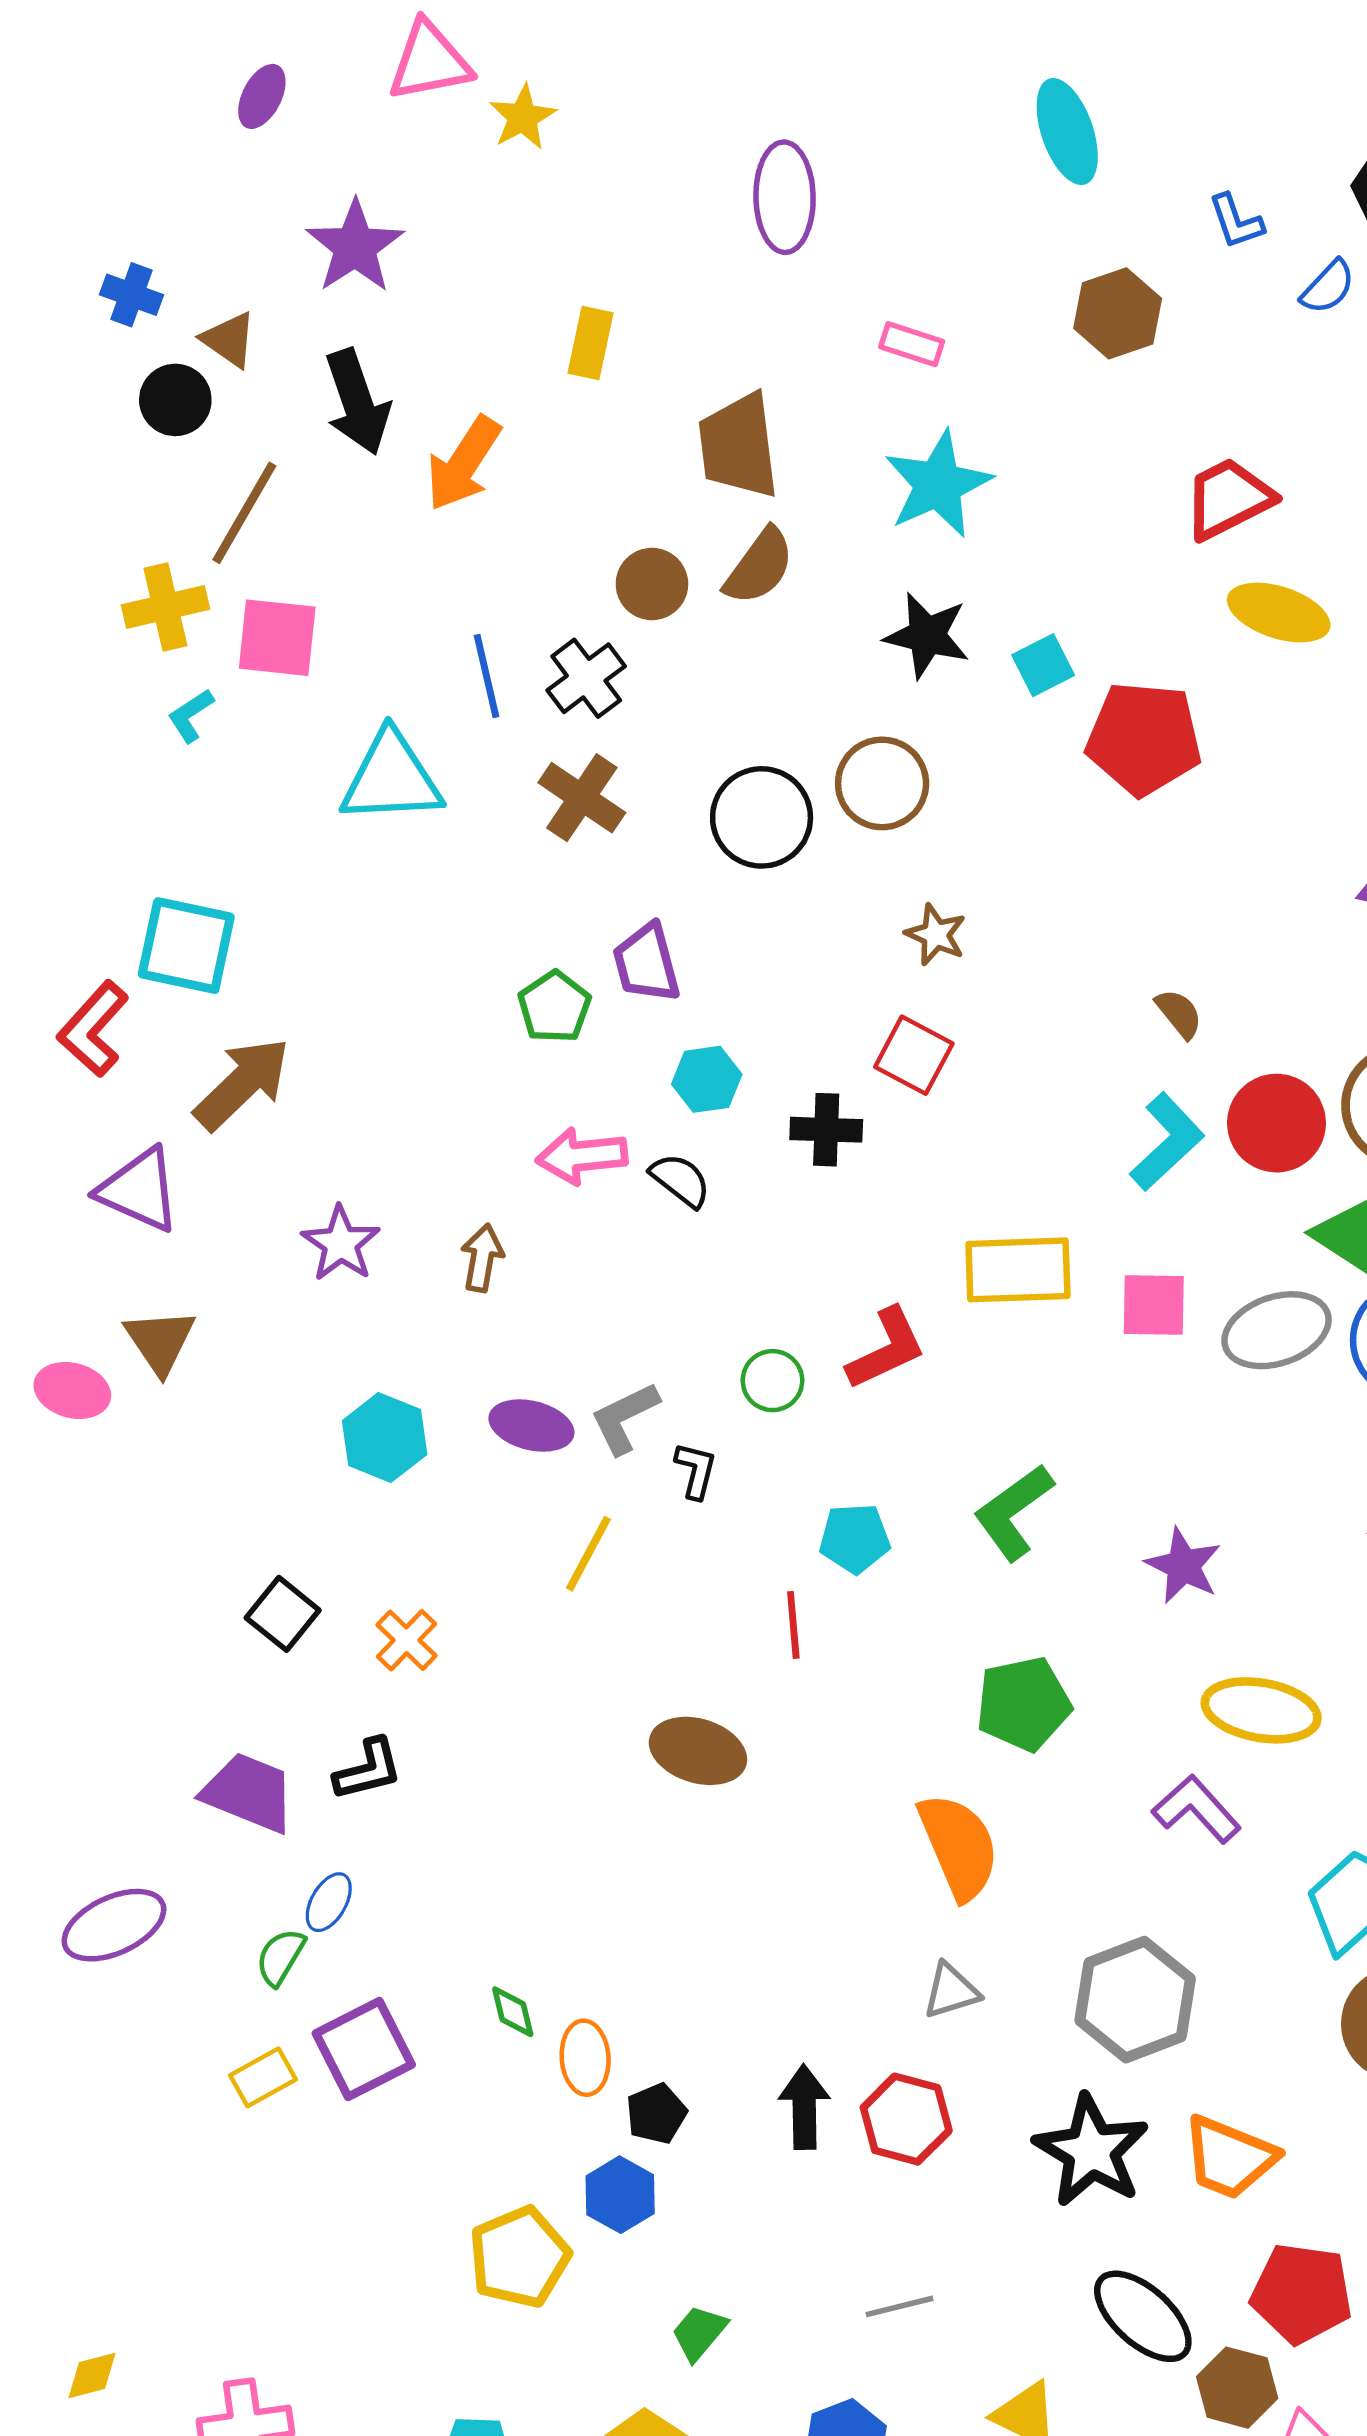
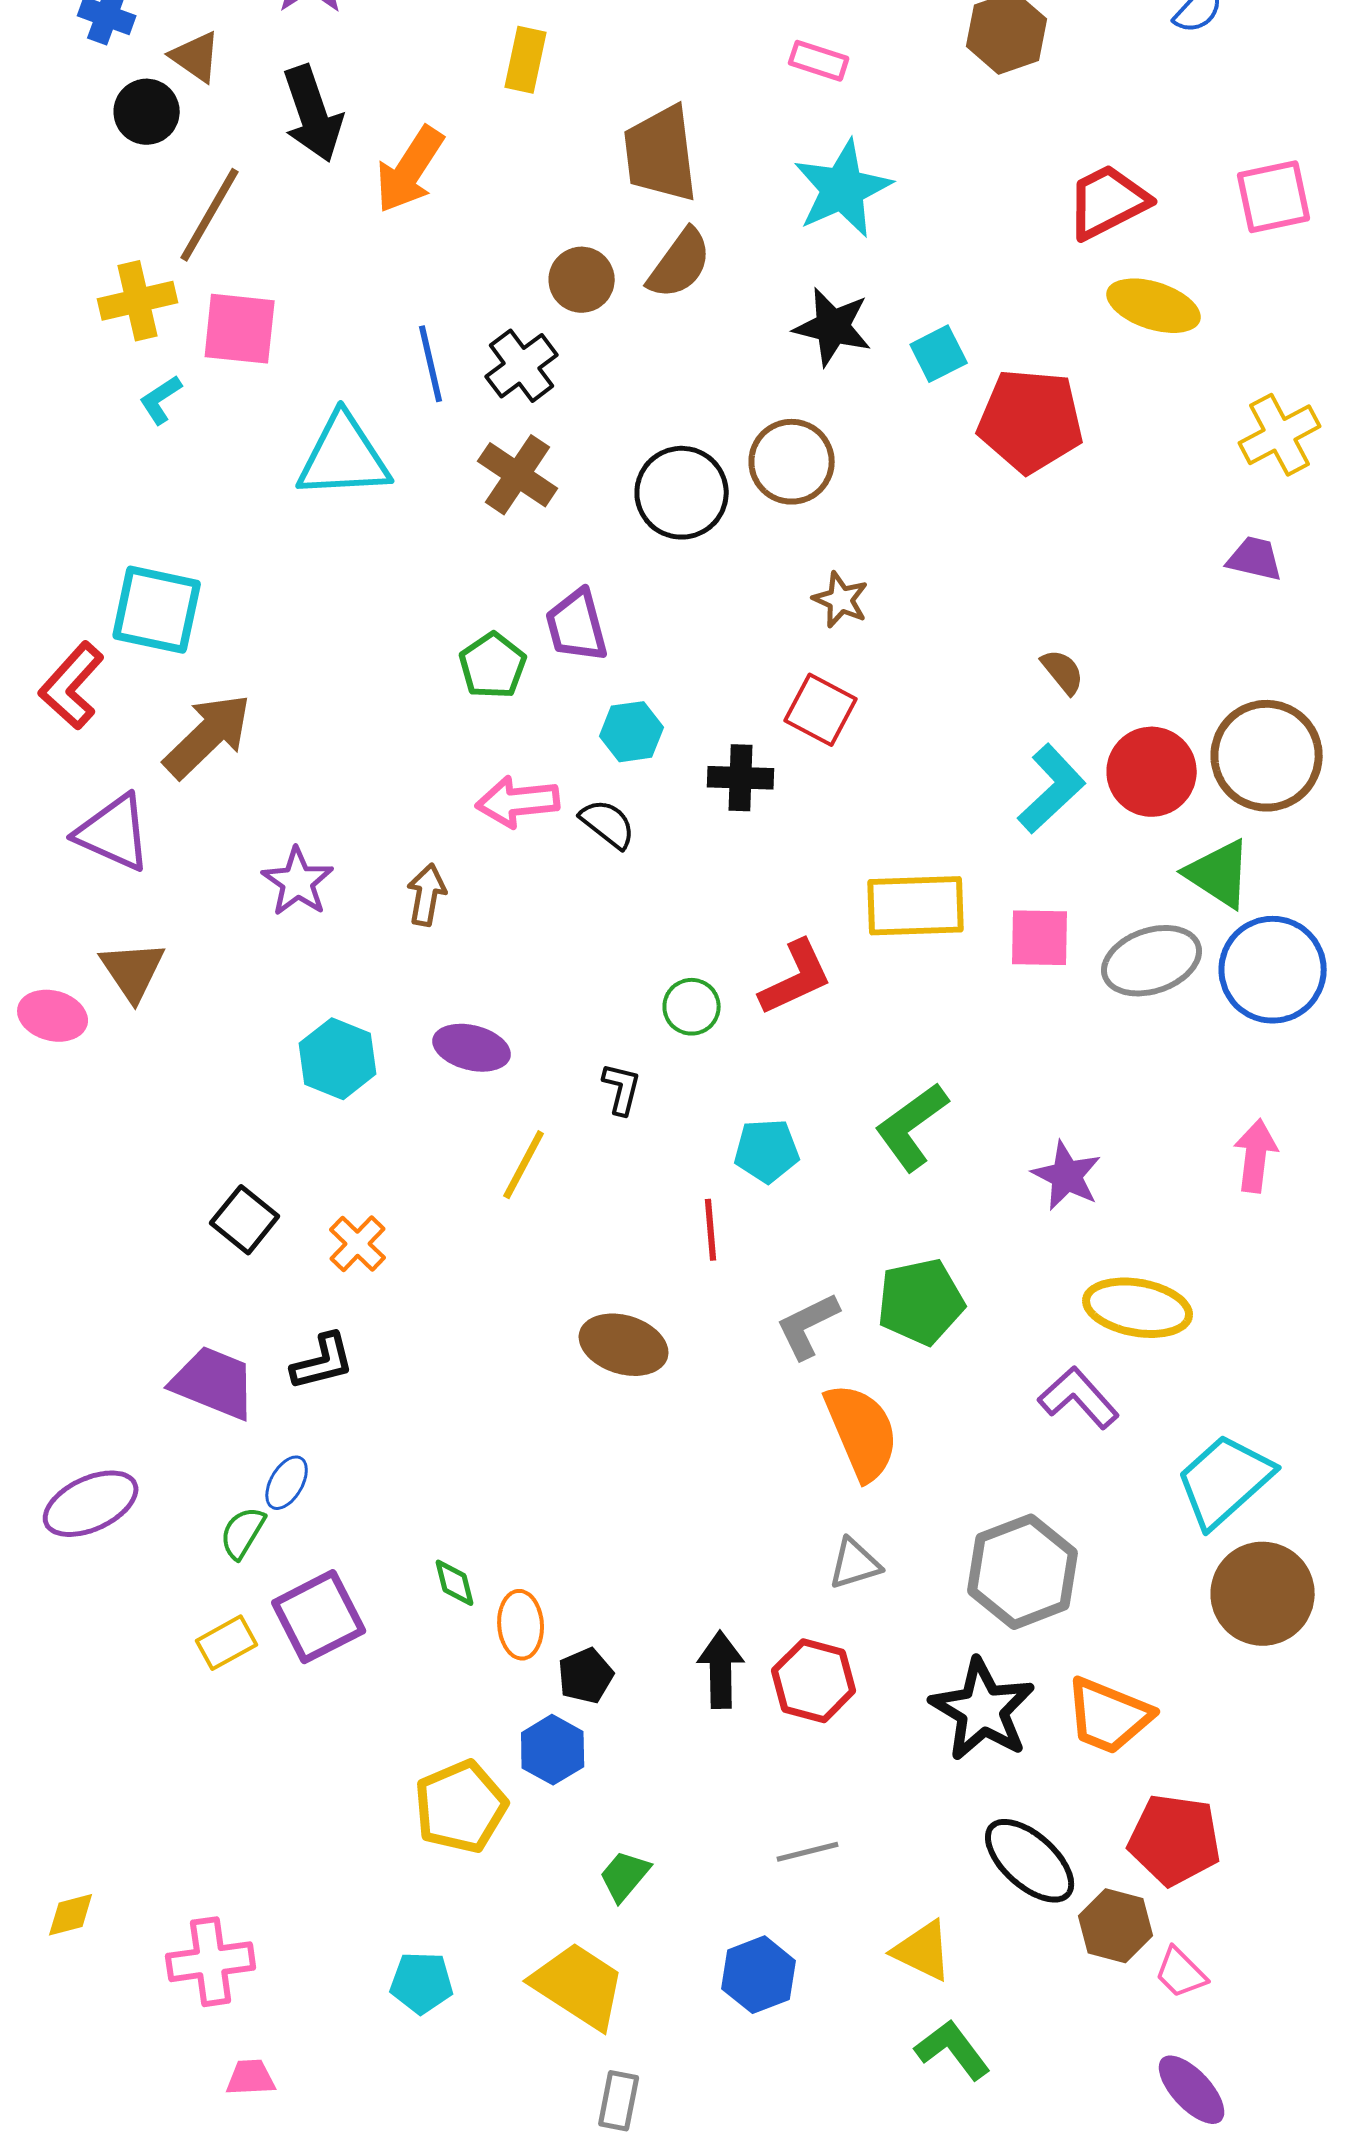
gray L-shape: (625, 1418) -> (808, 1326), moved

